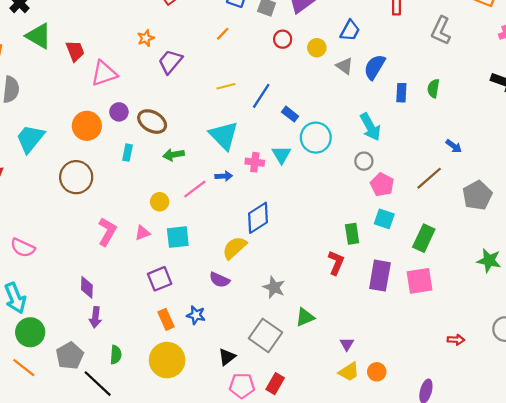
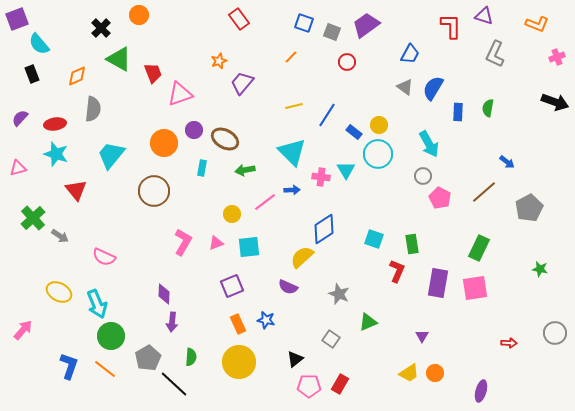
yellow circle: (317, 48) -> (379, 125), moved
cyan square: (384, 219) -> (374, 239), moved
green star: (489, 261) -> (540, 269), size x0.7
gray square: (265, 335) -> (331, 339), size x0.6
purple triangle: (347, 344) -> (422, 336), moved

